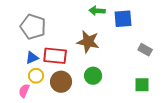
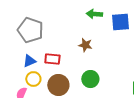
brown star: (88, 42) -> (85, 45), size x0.6
red rectangle: (55, 56) -> (52, 59), size x0.7

